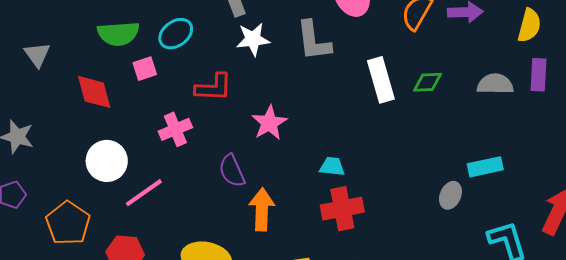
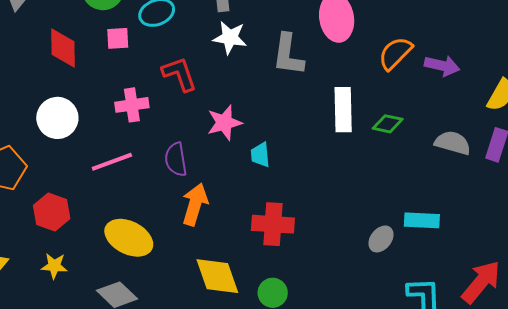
red L-shape: (214, 87) -> (179, 74), turned -126
cyan trapezoid: (332, 167) -> (260, 155), moved, turned -116
pink line: (144, 193) -> (112, 162), moved

